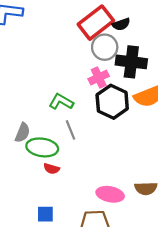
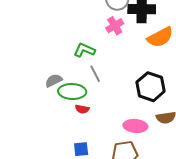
black hexagon: (112, 102) -> (151, 87), moved
gray semicircle: (22, 133) -> (54, 80), turned -132

